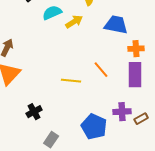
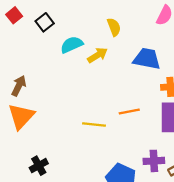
orange line: (101, 70) -> (129, 112), turned -60
black cross: (34, 112) -> (39, 166), moved

